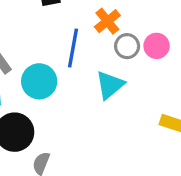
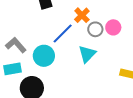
blue line: (73, 48) -> (63, 34), turned 40

